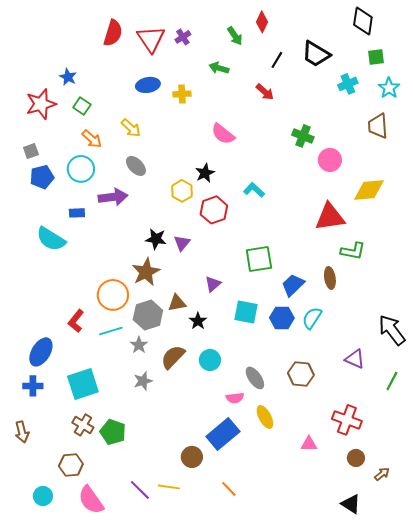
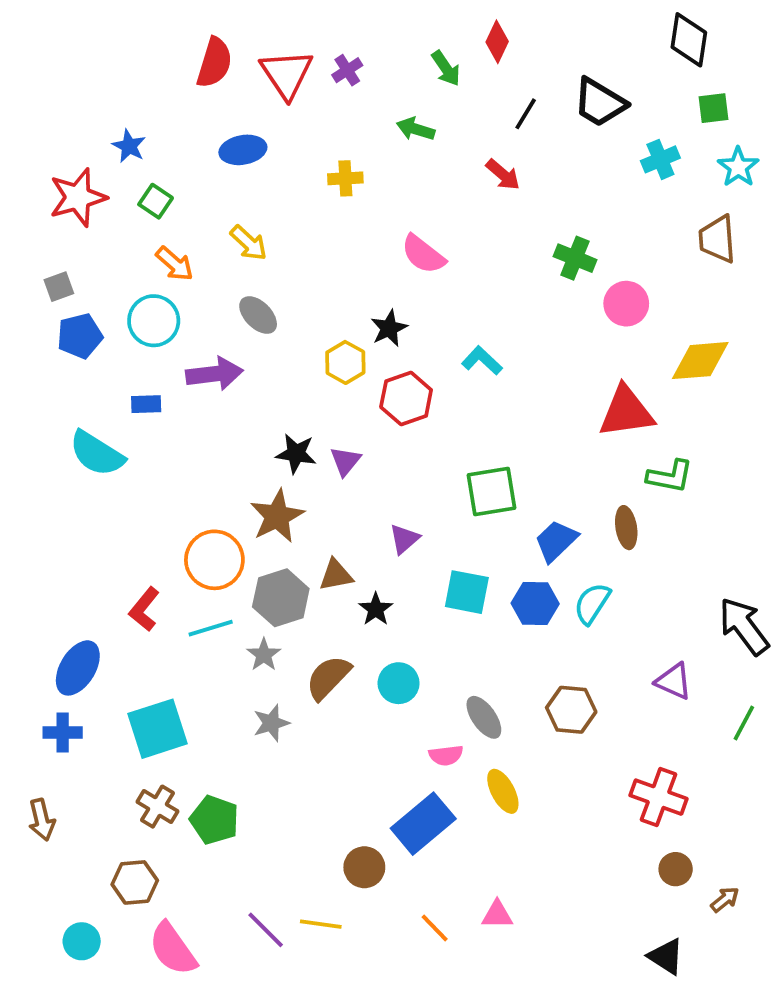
blue ellipse: (148, 85) -> (243, 150), moved
pink triangle: (309, 444) -> (497, 915), moved

